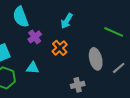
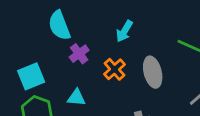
gray ellipse: (96, 59) -> (153, 72), moved

